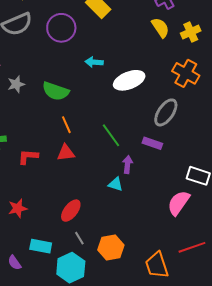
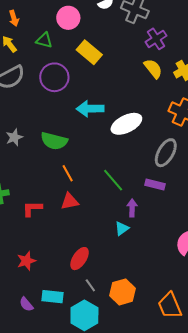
cyan arrow: (94, 62) -> (90, 109), size x1.5
cyan triangle: (116, 184) -> (122, 228), turned -49
purple semicircle: (14, 263) -> (26, 304), moved

